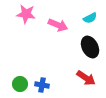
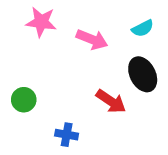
red arrow: (86, 78) -> (111, 101), moved
green circle: (20, 84) -> (24, 100), moved

